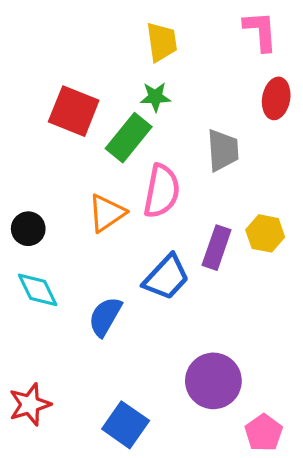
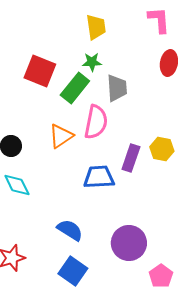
gray trapezoid: (223, 150) -> (117, 88), moved
blue trapezoid: (166, 277) -> (99, 177), turned -136
blue semicircle: (105, 317) -> (70, 230), moved, turned 92

